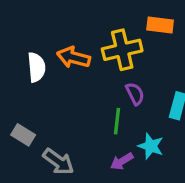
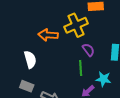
white semicircle: (36, 67) -> (30, 60), moved

